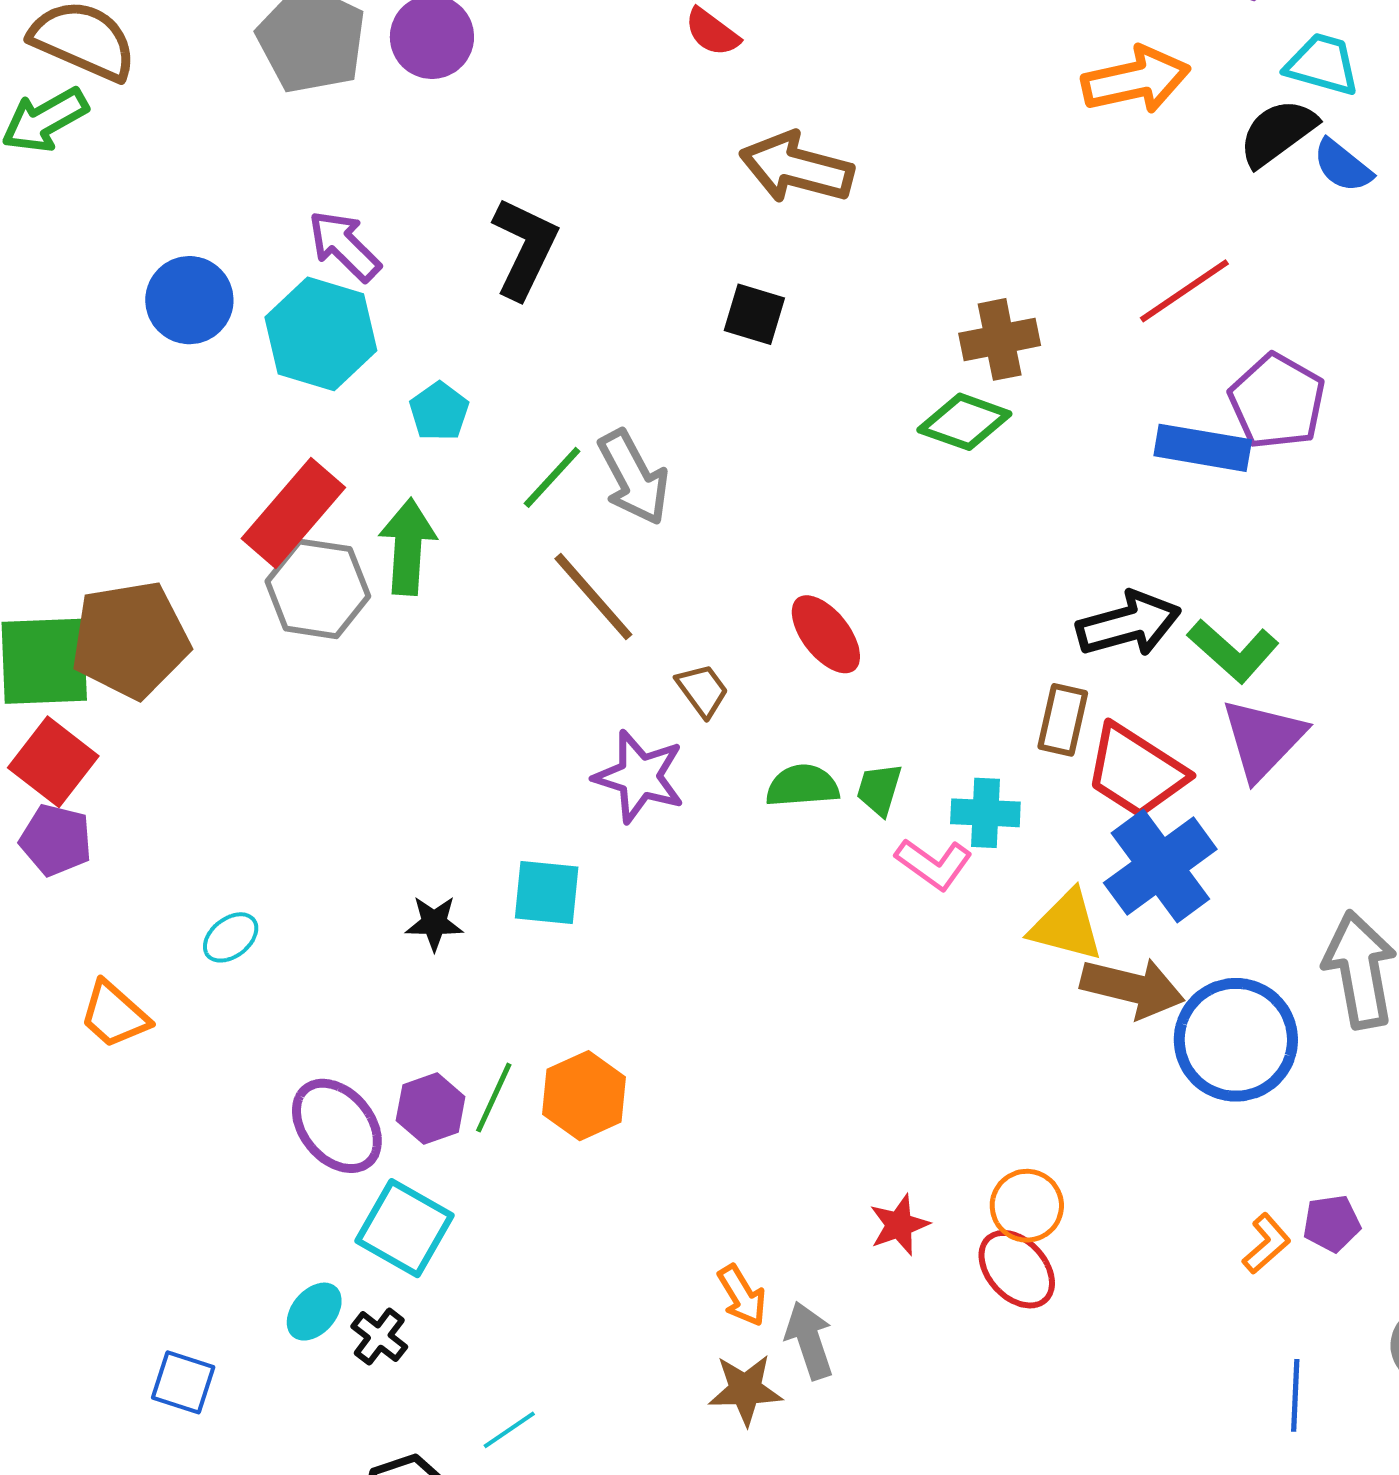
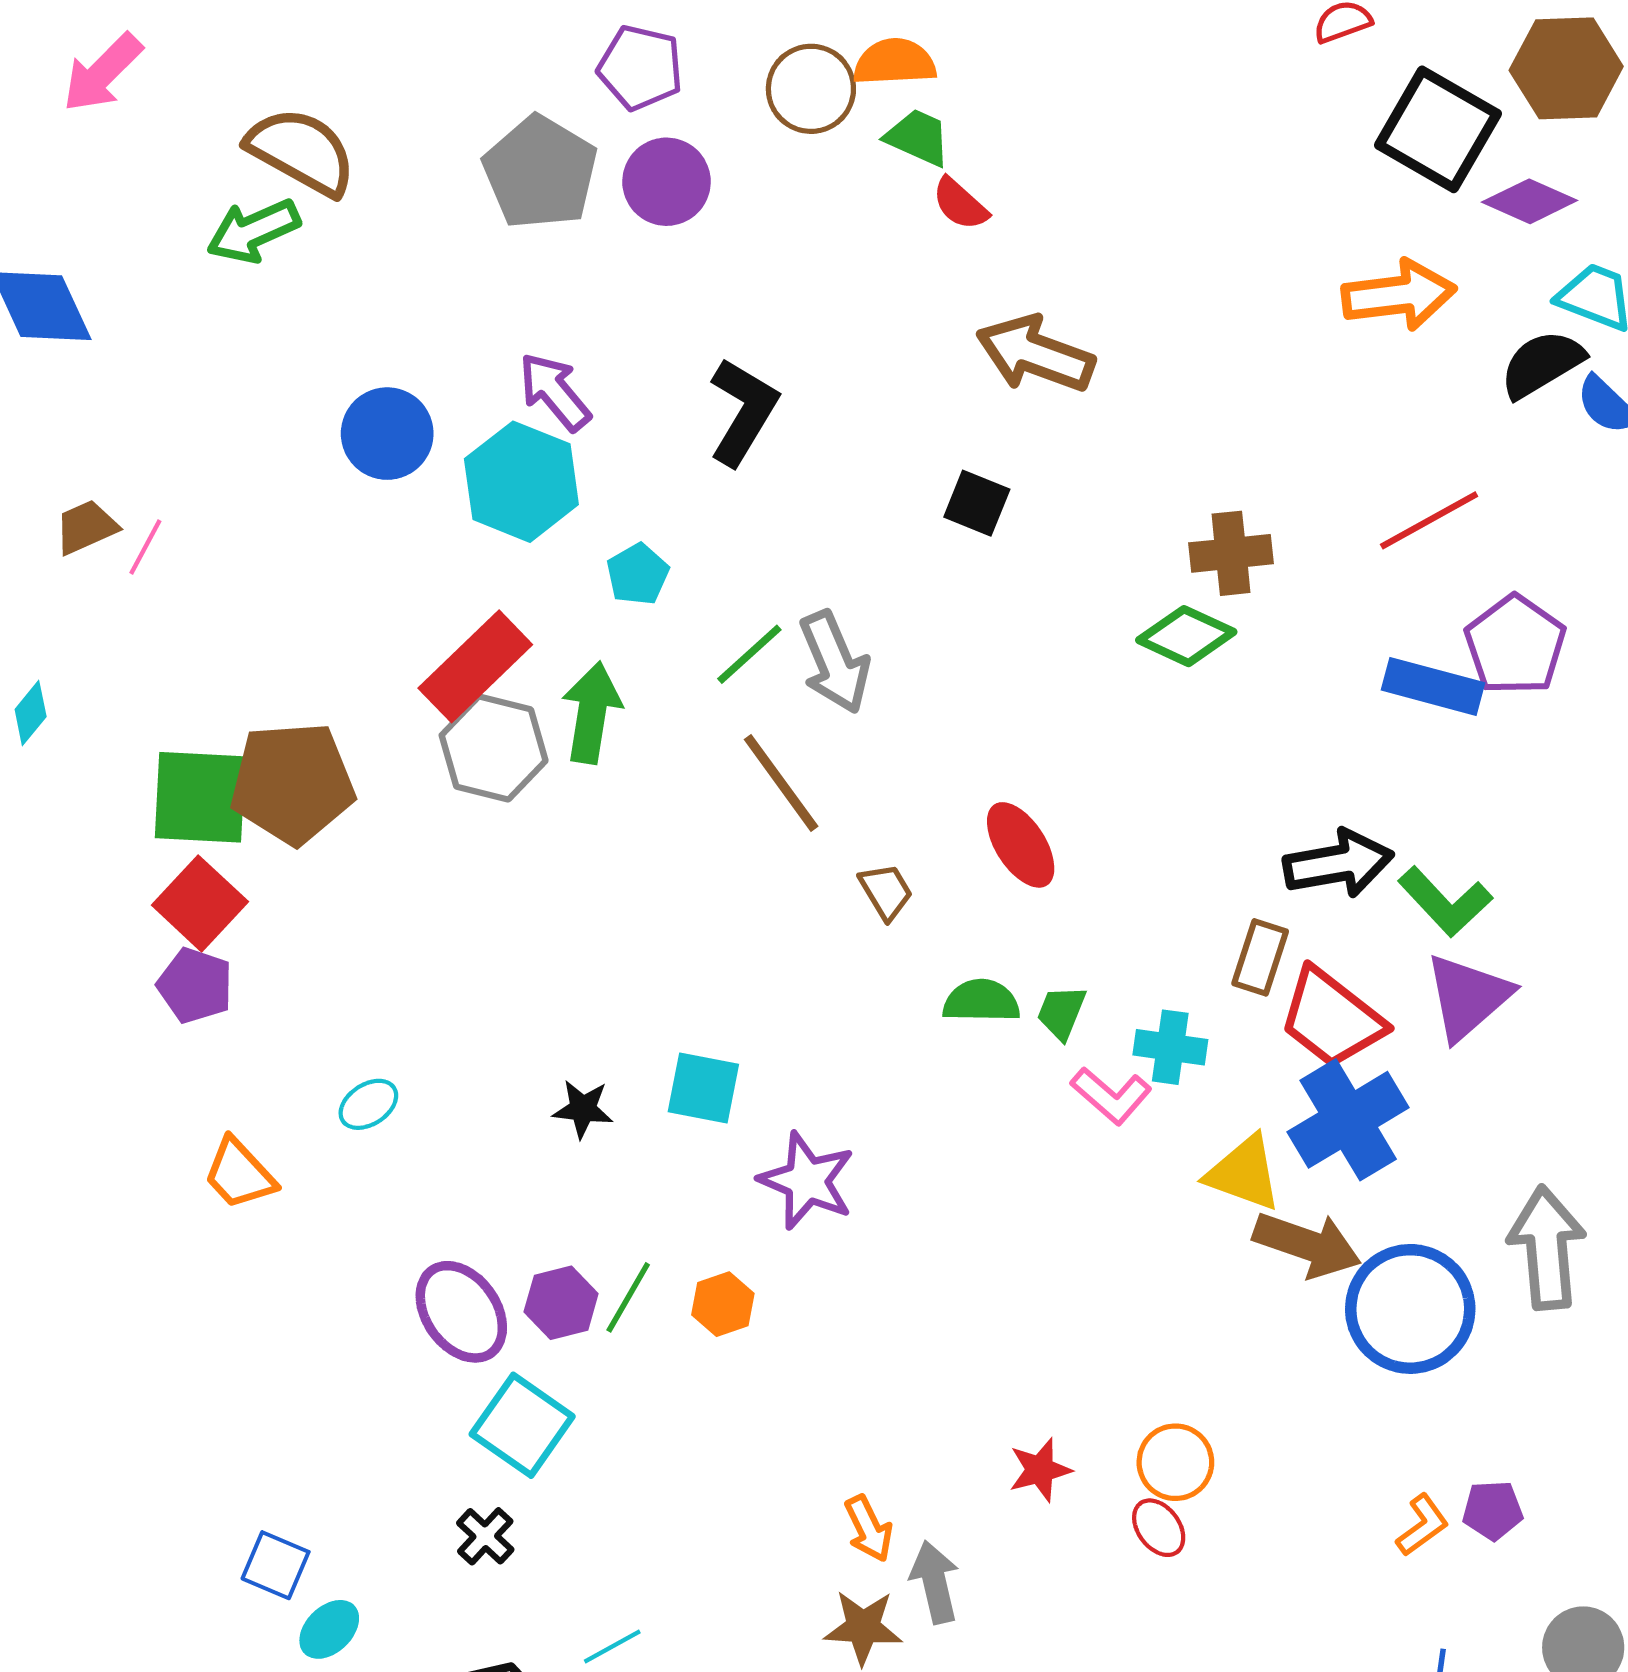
purple star: (639, 777) -> (807, 1181), moved
orange hexagon: (584, 1096) -> (723, 1304), size x0.7
red ellipse: (1017, 1269) -> (1159, 1528), size x0.7
cyan ellipse: (314, 1312) -> (329, 1629), moved

